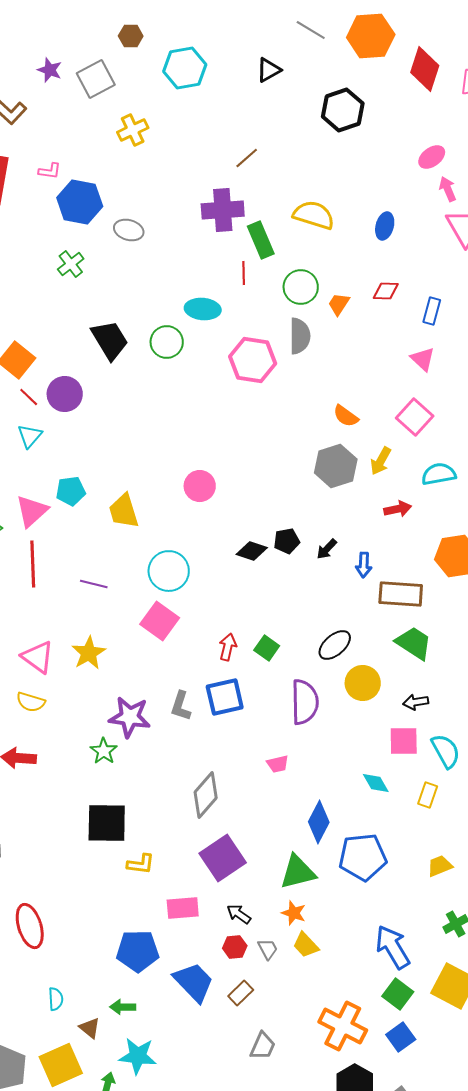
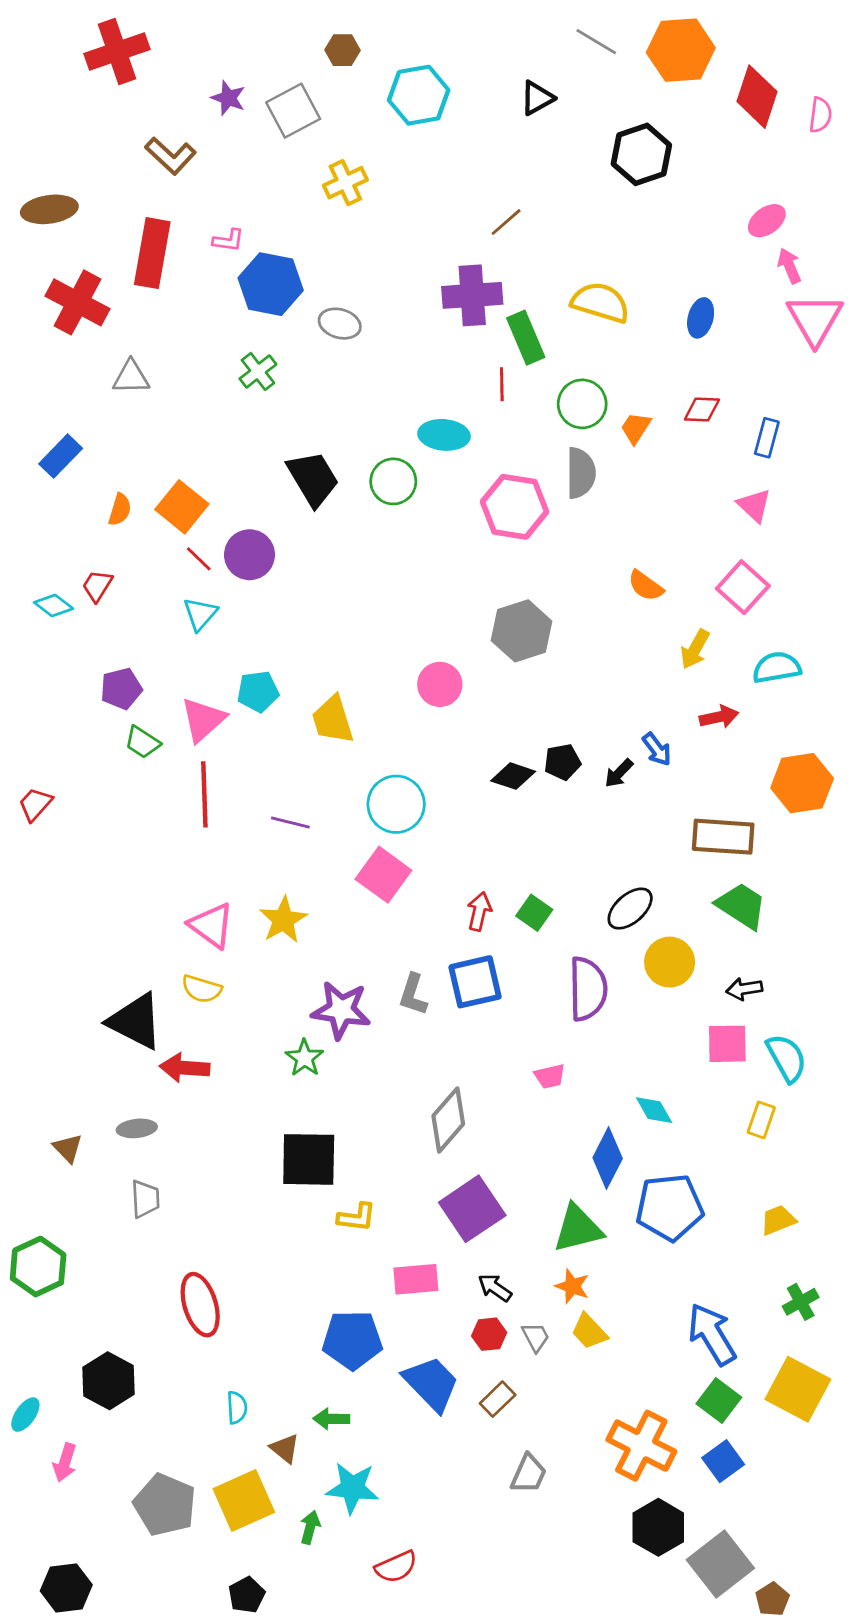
gray hexagon: (336, 466) -> (522, 631), moved
blue arrow: (364, 565) -> (657, 749), moved, turned -40
cyan diamond: (376, 783) -> (654, 1110), moved

